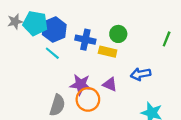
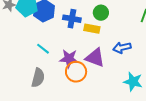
cyan line: (52, 53) -> (43, 49), moved
purple triangle: (110, 84) -> (95, 58), size x1.5
gray semicircle: (57, 105) -> (38, 78), moved

